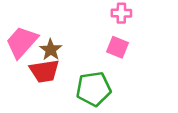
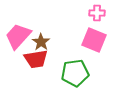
pink square: (118, 47) -> (94, 40), size x1.4

